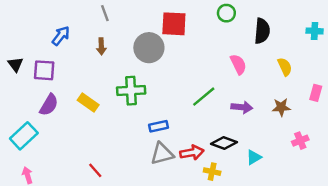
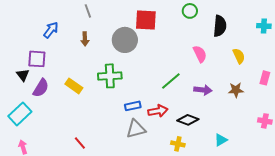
black triangle: (15, 64) -> (23, 75), moved
pink cross: (300, 141) -> (265, 121), moved, turned 32
red arrow: (192, 153) -> (158, 111), moved
cyan triangle: (254, 157) -> (221, 140), moved

